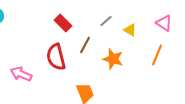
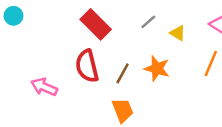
red rectangle: (63, 23) -> (96, 24), size x1.4
brown line: (85, 45) -> (123, 73), moved

